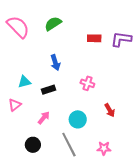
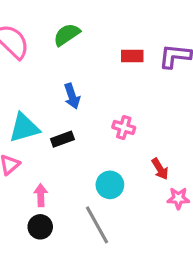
cyan triangle: (24, 82) -> (24, 128), size x1.5
pink arrow: (44, 118) -> (41, 195), moved, turned -40
pink star: (104, 148) -> (178, 198), moved

